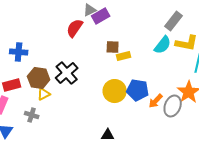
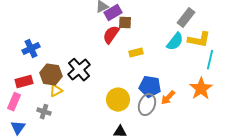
red semicircle: (75, 28) -> (111, 35), moved
brown square: (113, 47) -> (125, 23), moved
blue cross: (19, 52) -> (31, 49), turned -30
yellow circle: (115, 91) -> (118, 100), moved
gray ellipse: (173, 106) -> (147, 105), moved

